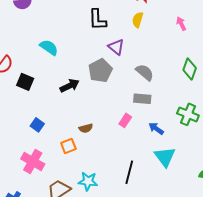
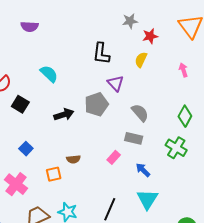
green cross: (188, 114) -> (176, 148), moved

